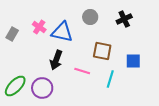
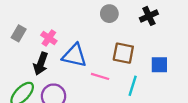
pink cross: (39, 27) -> (49, 38), moved
blue triangle: (62, 32) -> (74, 55), moved
black arrow: (56, 60) -> (41, 64), moved

